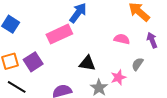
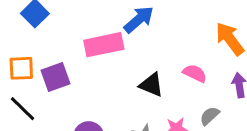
black triangle: (87, 63) -> (151, 85), moved

